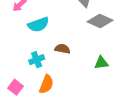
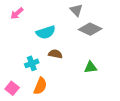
cyan semicircle: (38, 25) -> (46, 32), moved

